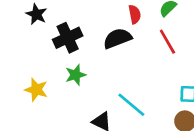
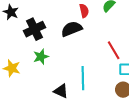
red line: (167, 42) -> (114, 50), moved
cyan line: (131, 105) -> (83, 78), turned 50

